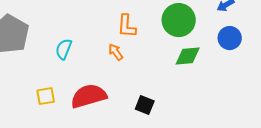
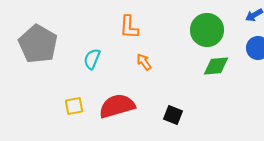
orange L-shape: (127, 26) -> (129, 27), moved

